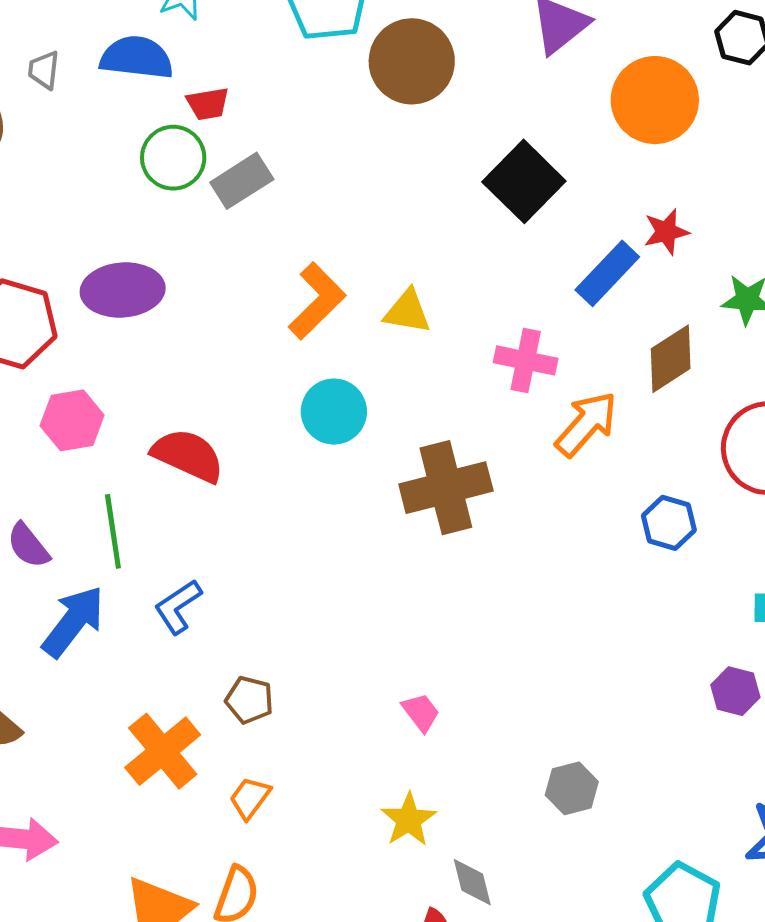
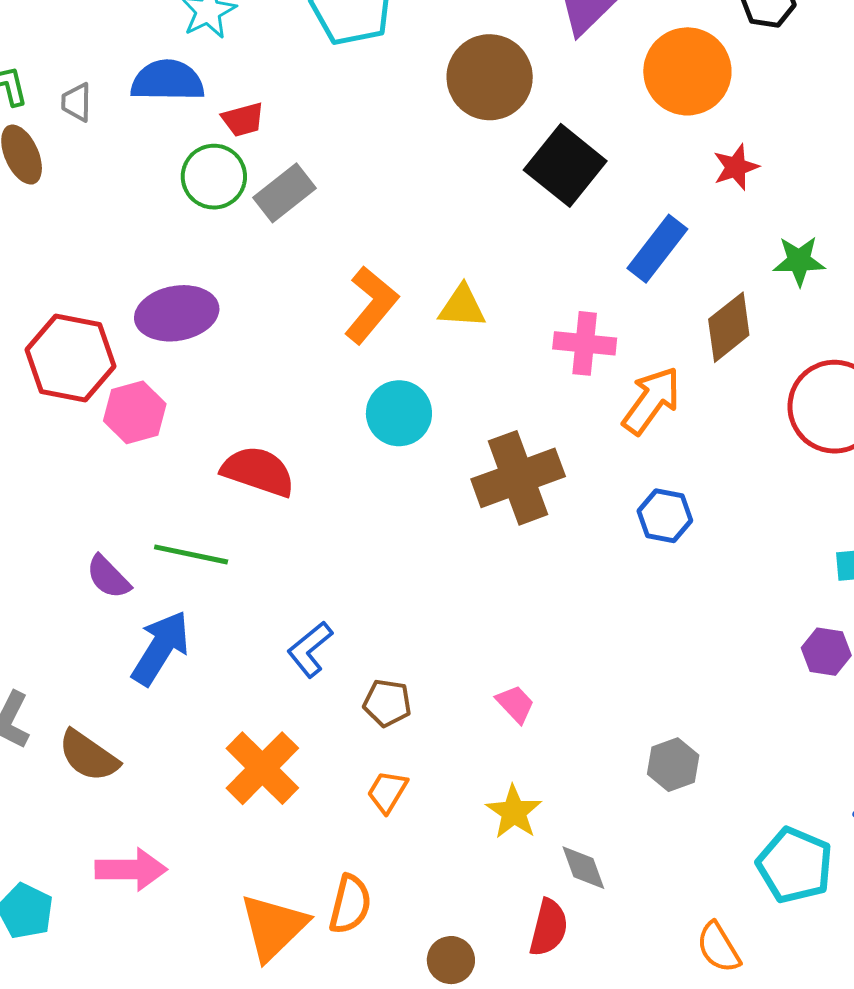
brown circle: (412, 61) -> (490, 77), moved
red star: (666, 232) -> (736, 167), moved
pink hexagon: (72, 420) -> (135, 412), moved
blue hexagon: (669, 523) -> (665, 516), moved
green line: (113, 531) -> (191, 554), turned -64
blue L-shape: (178, 607) -> (310, 649), moved
brown pentagon: (249, 700) -> (387, 703), moved
orange trapezoid: (250, 798) -> (387, 792), moved

